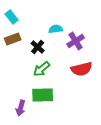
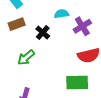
green arrow: (42, 69) -> (26, 58), moved
green rectangle: (43, 95) -> (77, 83), moved

